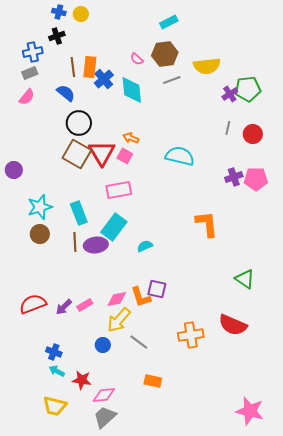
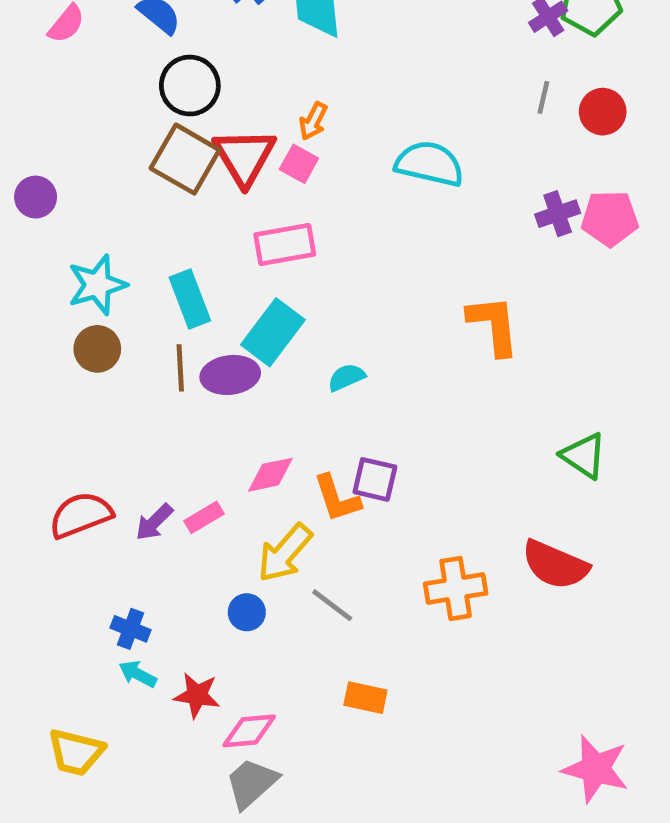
orange arrow: (131, 138) -> (313, 121), turned -84
pink diamond: (117, 299) -> (270, 475), moved
yellow trapezoid: (55, 406) -> (76, 752), moved

